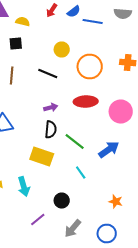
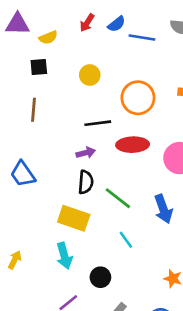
yellow semicircle: (23, 22) -> (48, 37), turned 144
yellow circle: (62, 50) -> (90, 75), moved
black line: (48, 74) -> (98, 123), moved, turned -30
blue arrow: (109, 150) -> (163, 209), turned 105
cyan arrow: (24, 186) -> (64, 256), moved

